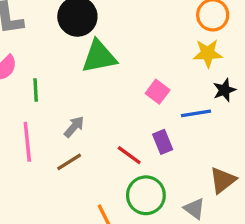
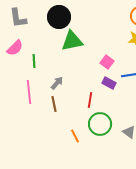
purple rectangle: (163, 142) -> (109, 83), moved, turned -40
red line: (129, 155) -> (90, 100), turned 63
brown line: (69, 162) -> (54, 104), turned -70

